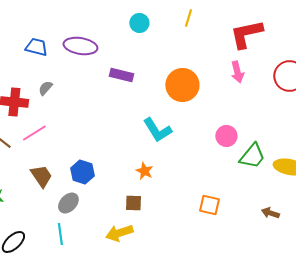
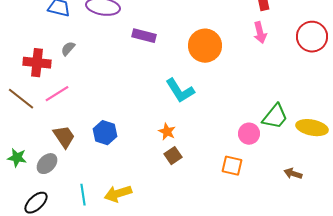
pink circle: (226, 136) -> (249, 134), moved
gray ellipse: (68, 203) -> (47, 164), moved
brown square: (133, 203) -> (173, 156), moved, turned -36
yellow arrow: (119, 233) -> (118, 194), moved

